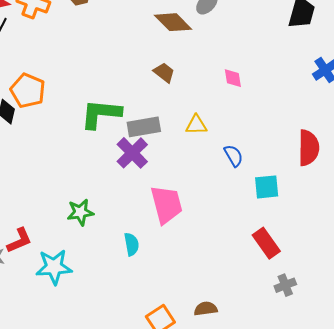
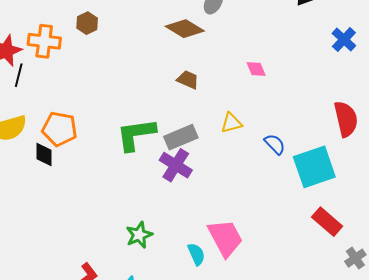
cyan square: (267, 187) -> (314, 167), size x1.6
pink trapezoid: (166, 204) -> (225, 238), moved

